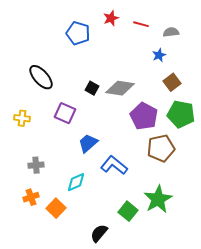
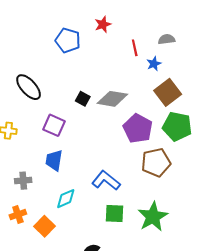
red line: (141, 24) -> (135, 48), moved, turned 63
brown square: (172, 82) -> (168, 92), size x1.4
blue trapezoid: (88, 143) -> (54, 160), moved, turned -40
green square: (128, 211) -> (115, 213), moved, turned -36

